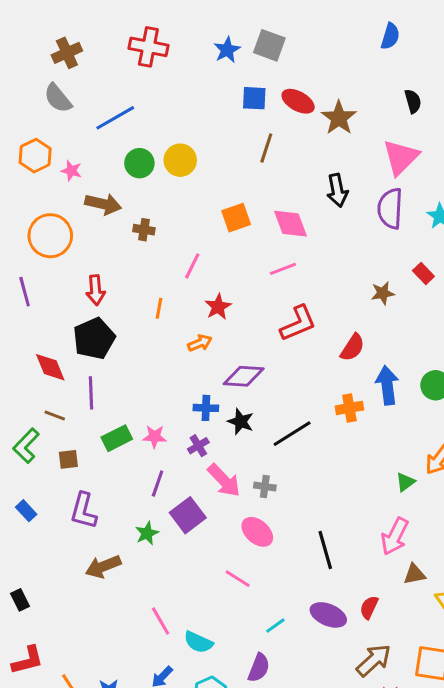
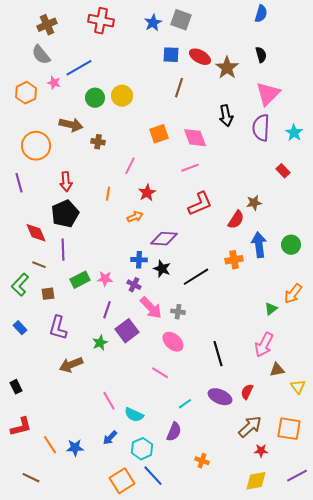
black semicircle: (413, 101) -> (261, 55), moved
pink star: (71, 171) -> (54, 83), moved
brown star: (383, 293) -> (254, 203), moved
purple cross: (198, 446) -> (134, 285), turned -32

